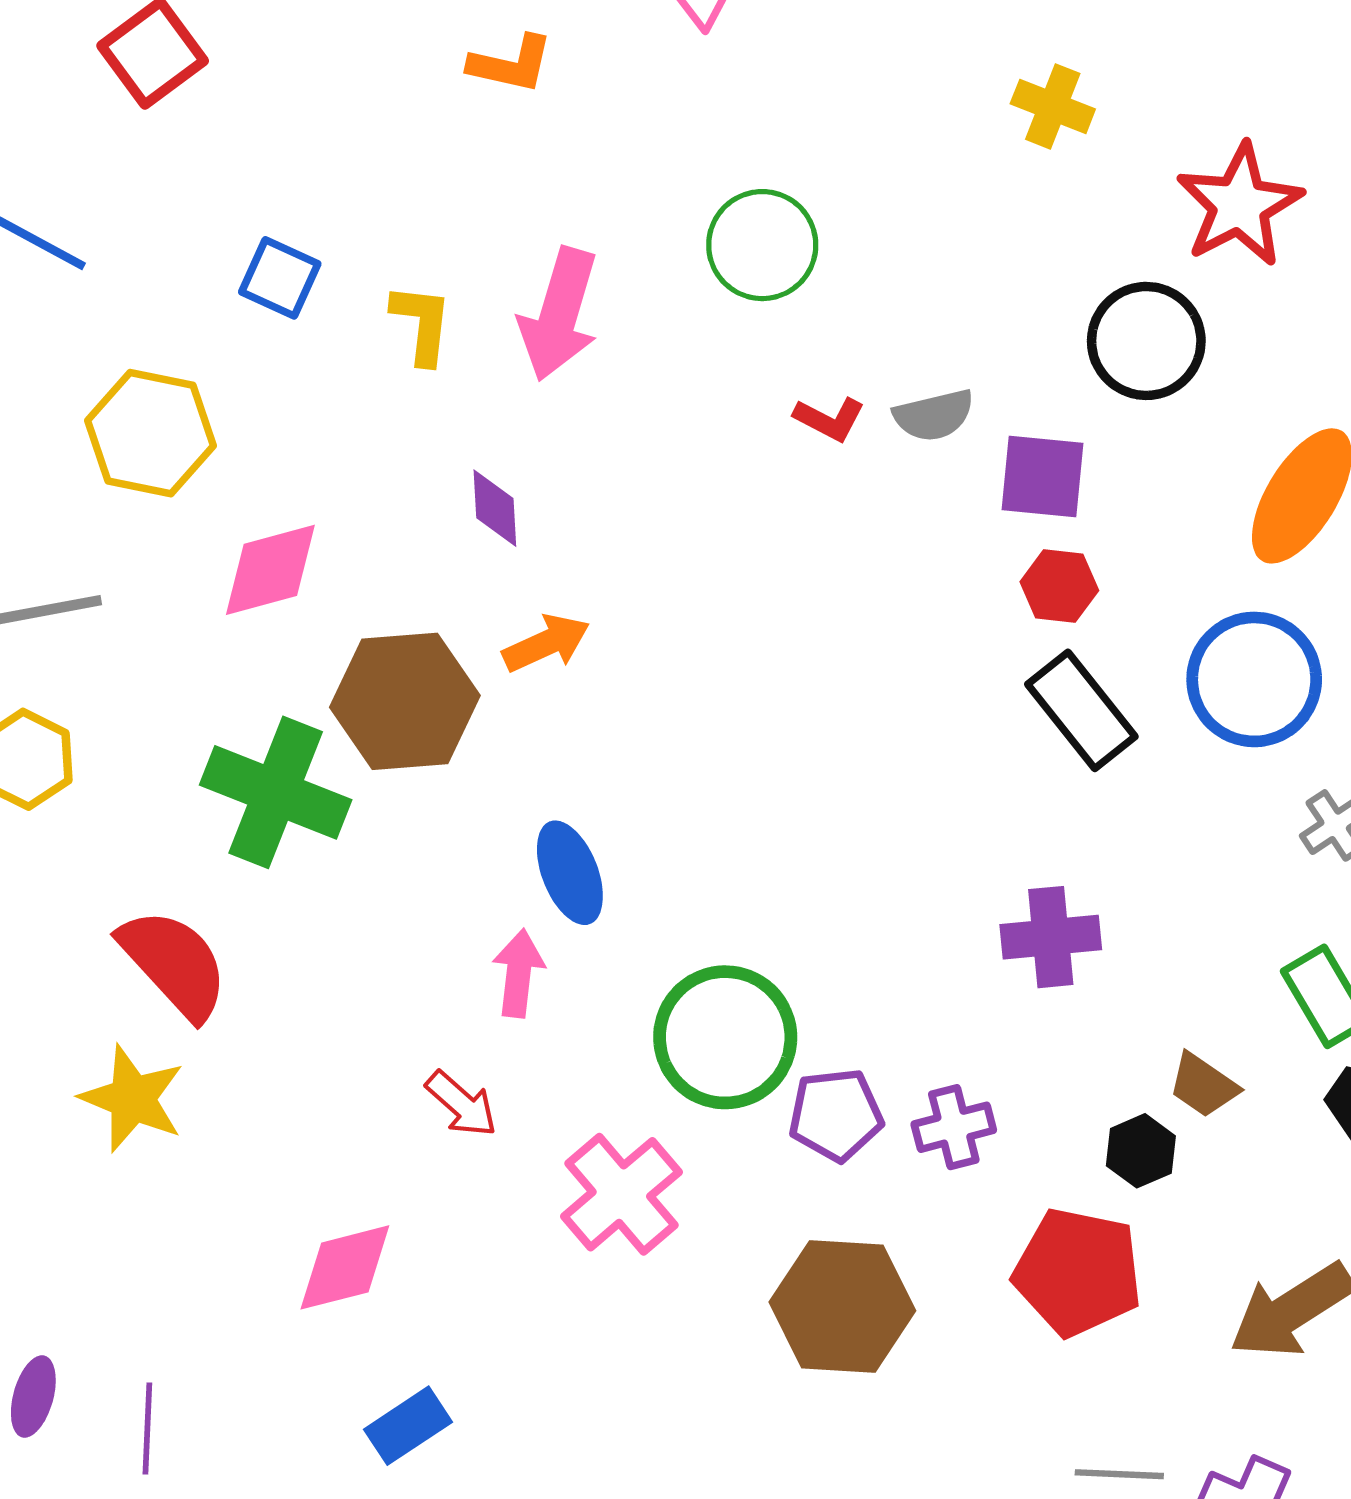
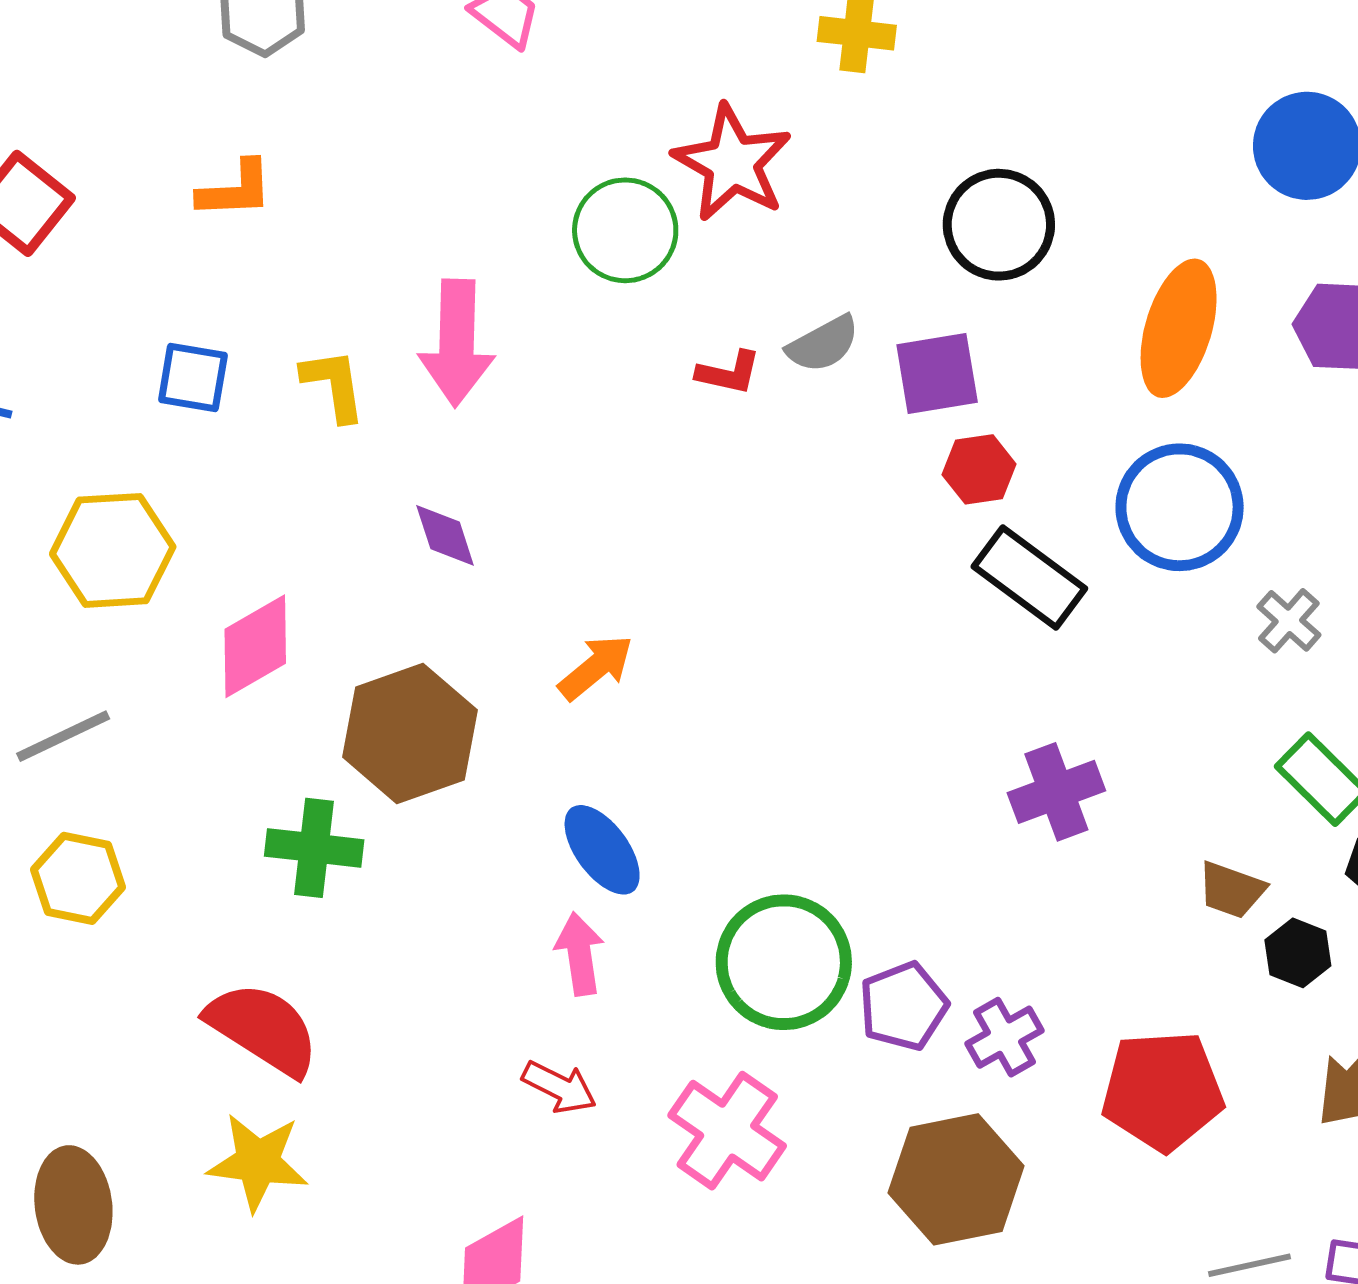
orange L-shape: (511, 64) -> (235, 190), moved
red star: (1239, 205) -> (732, 163), moved
orange arrow: (546, 643) -> (596, 667), moved
green cross: (276, 792) -> (314, 848), size x0.7
purple cross: (954, 1127) -> (1004, 1037), moved
black hexagon: (1141, 1151) -> (1298, 953), moved

